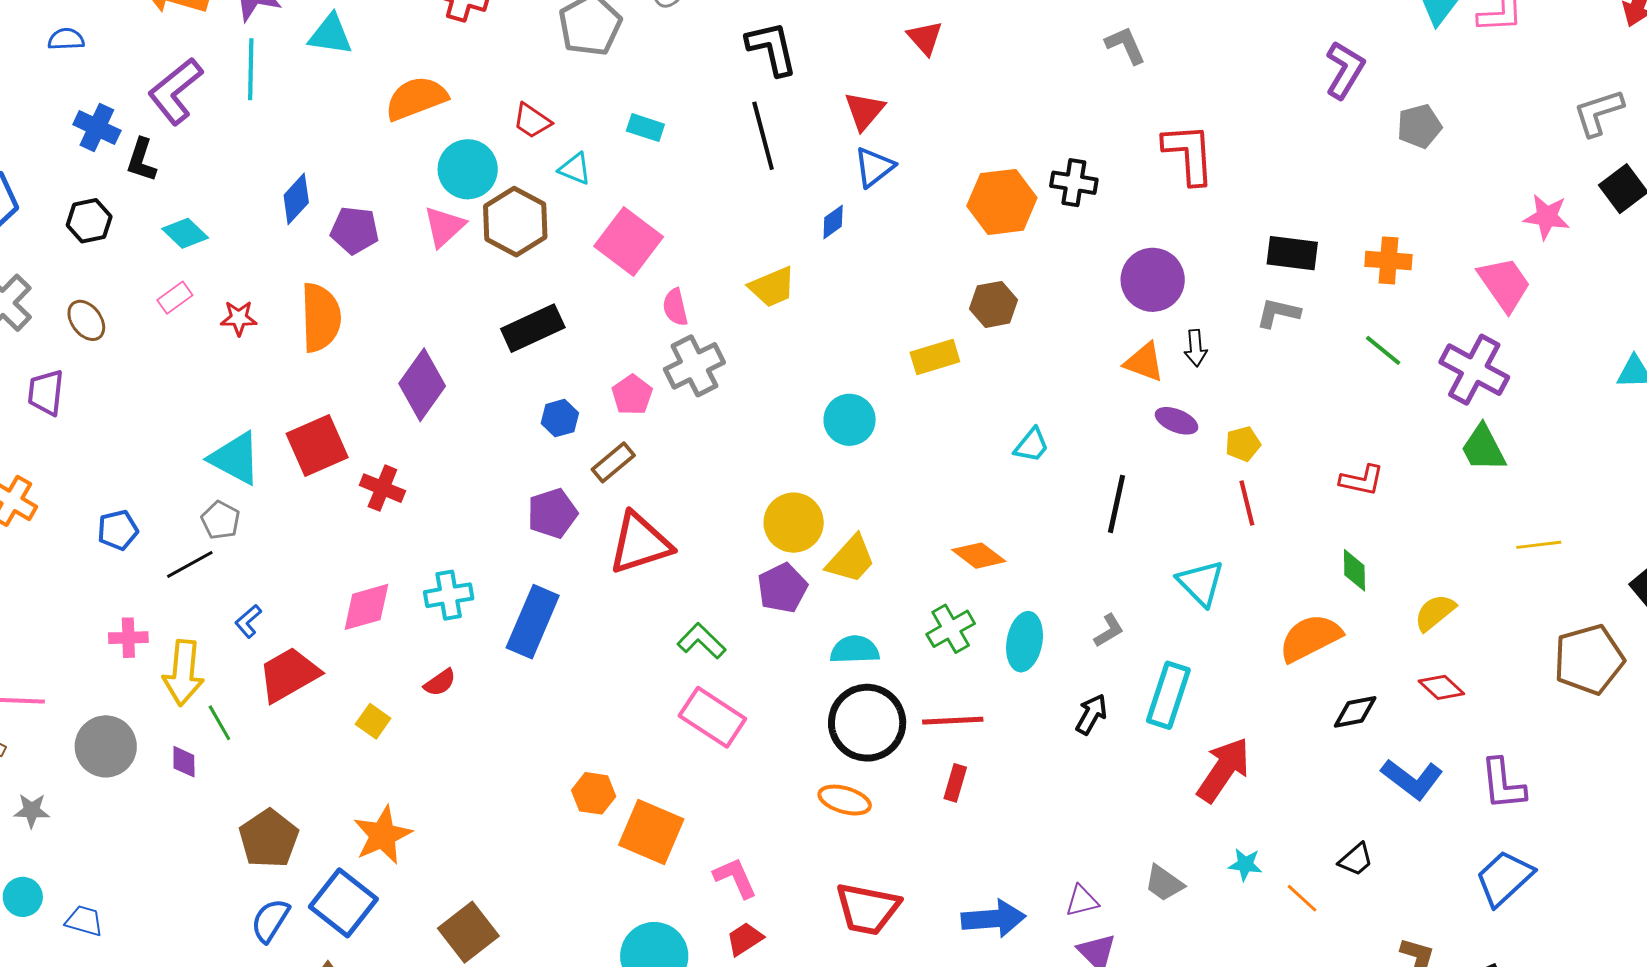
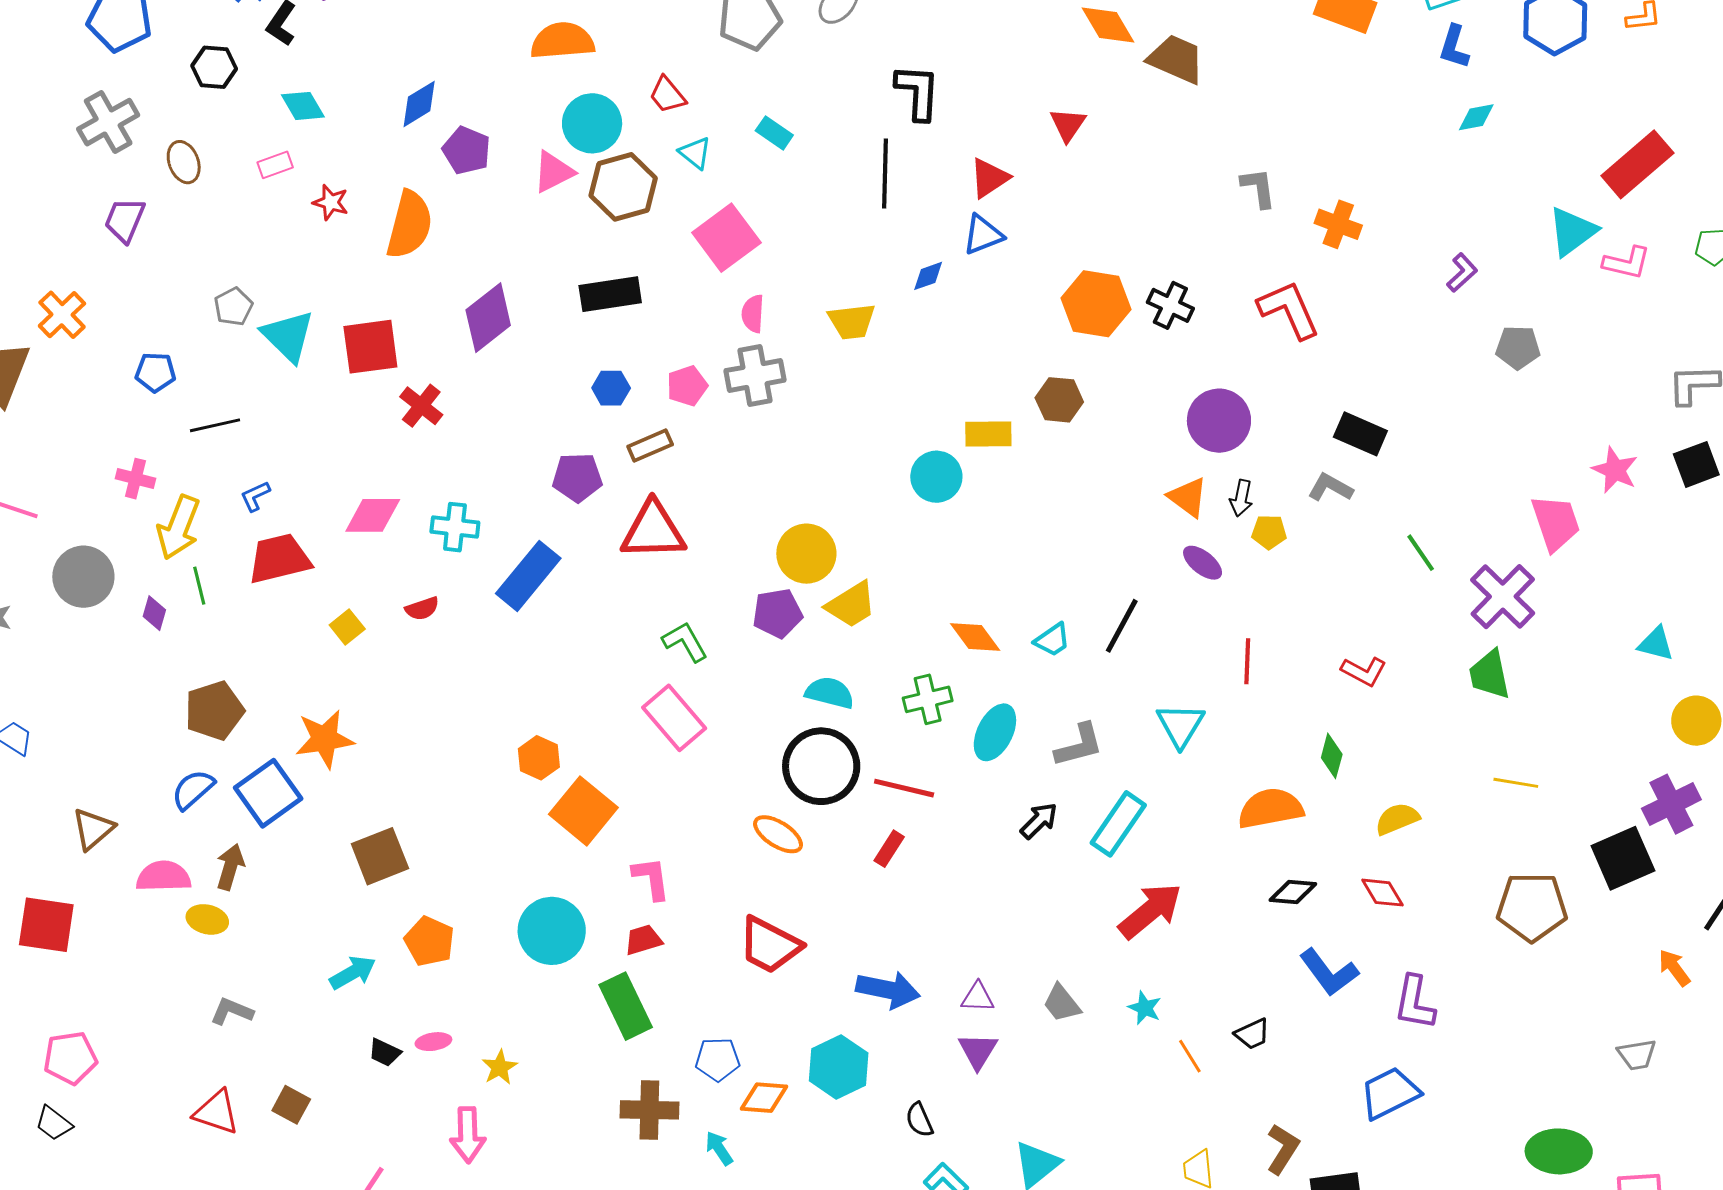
purple L-shape: (1345, 70) -> (1462, 273), size x0.7
red L-shape: (1189, 154) -> (1289, 310), turned -36
orange cross: (1388, 260) -> (1338, 224), moved
cyan circle: (850, 420) -> (936, 477), moved
yellow pentagon: (1243, 444) -> (1269, 532), moved
cyan trapezoid: (1032, 445) -> (1052, 640), moved
gray pentagon: (220, 520) -> (233, 307), moved
gray L-shape: (1109, 631) -> (1079, 745), size x1.5

